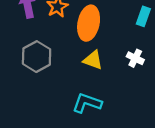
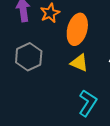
cyan L-shape: (87, 103) -> (88, 103), moved, turned 100

